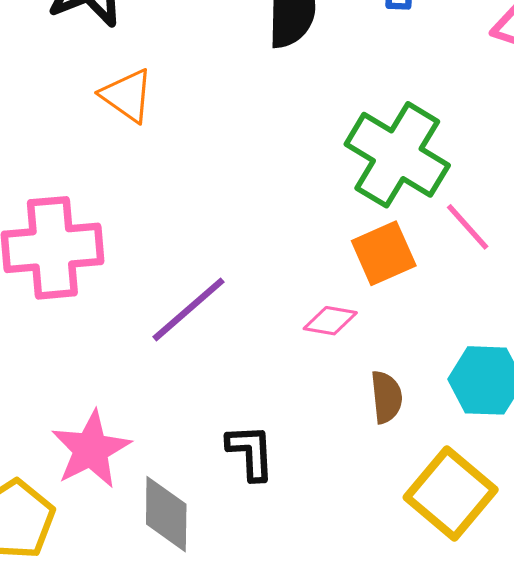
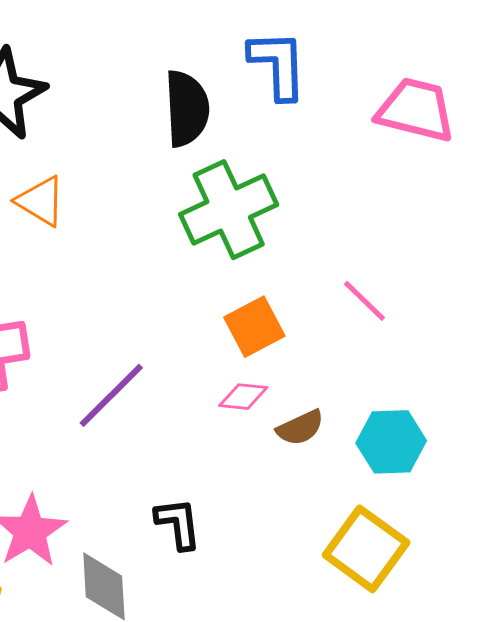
green cross: (397, 155) -> (229, 210), moved, turned 38
orange square: (384, 253) -> (254, 327), moved
brown semicircle: (386, 397) -> (300, 428), moved, turned 75

